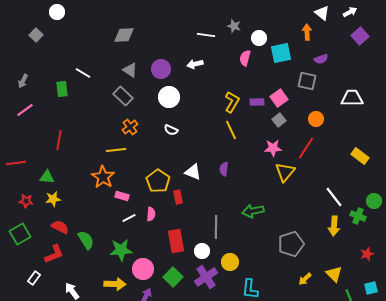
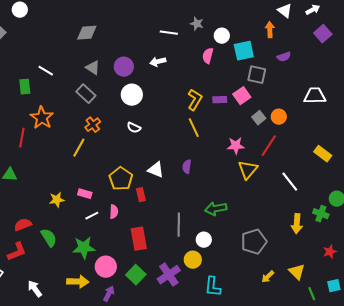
gray square: (307, 81) -> (257, 75), moved
gray square: (279, 120) -> (259, 118), moved
yellow line: (116, 150) -> (79, 148), turned -54
orange star: (103, 177) -> (42, 118), moved
white line: (334, 197) -> (290, 182), moved
yellow star: (53, 199) -> (57, 200), moved
red semicircle: (60, 227) -> (23, 225), turned -48
white circle: (202, 251) -> (204, 240), moved

